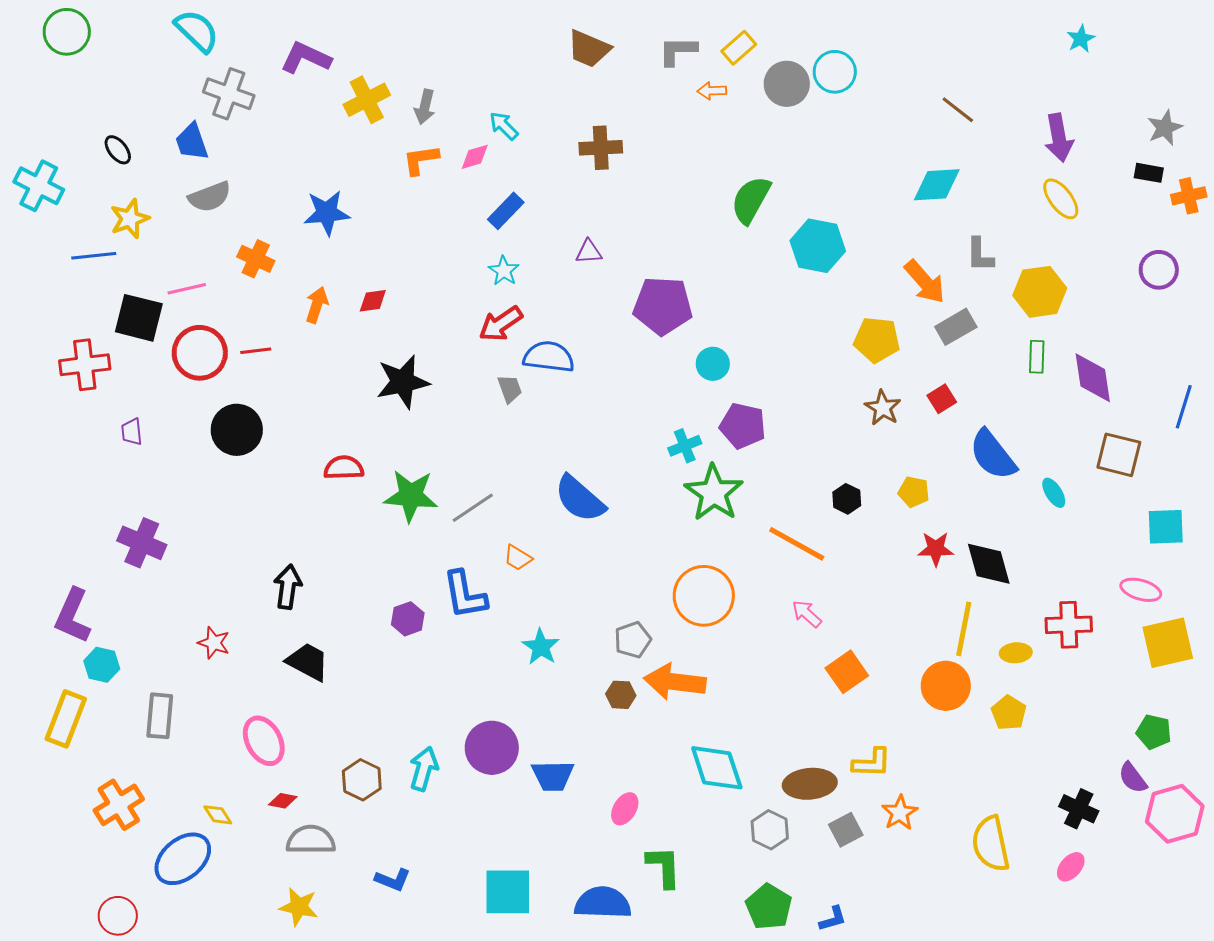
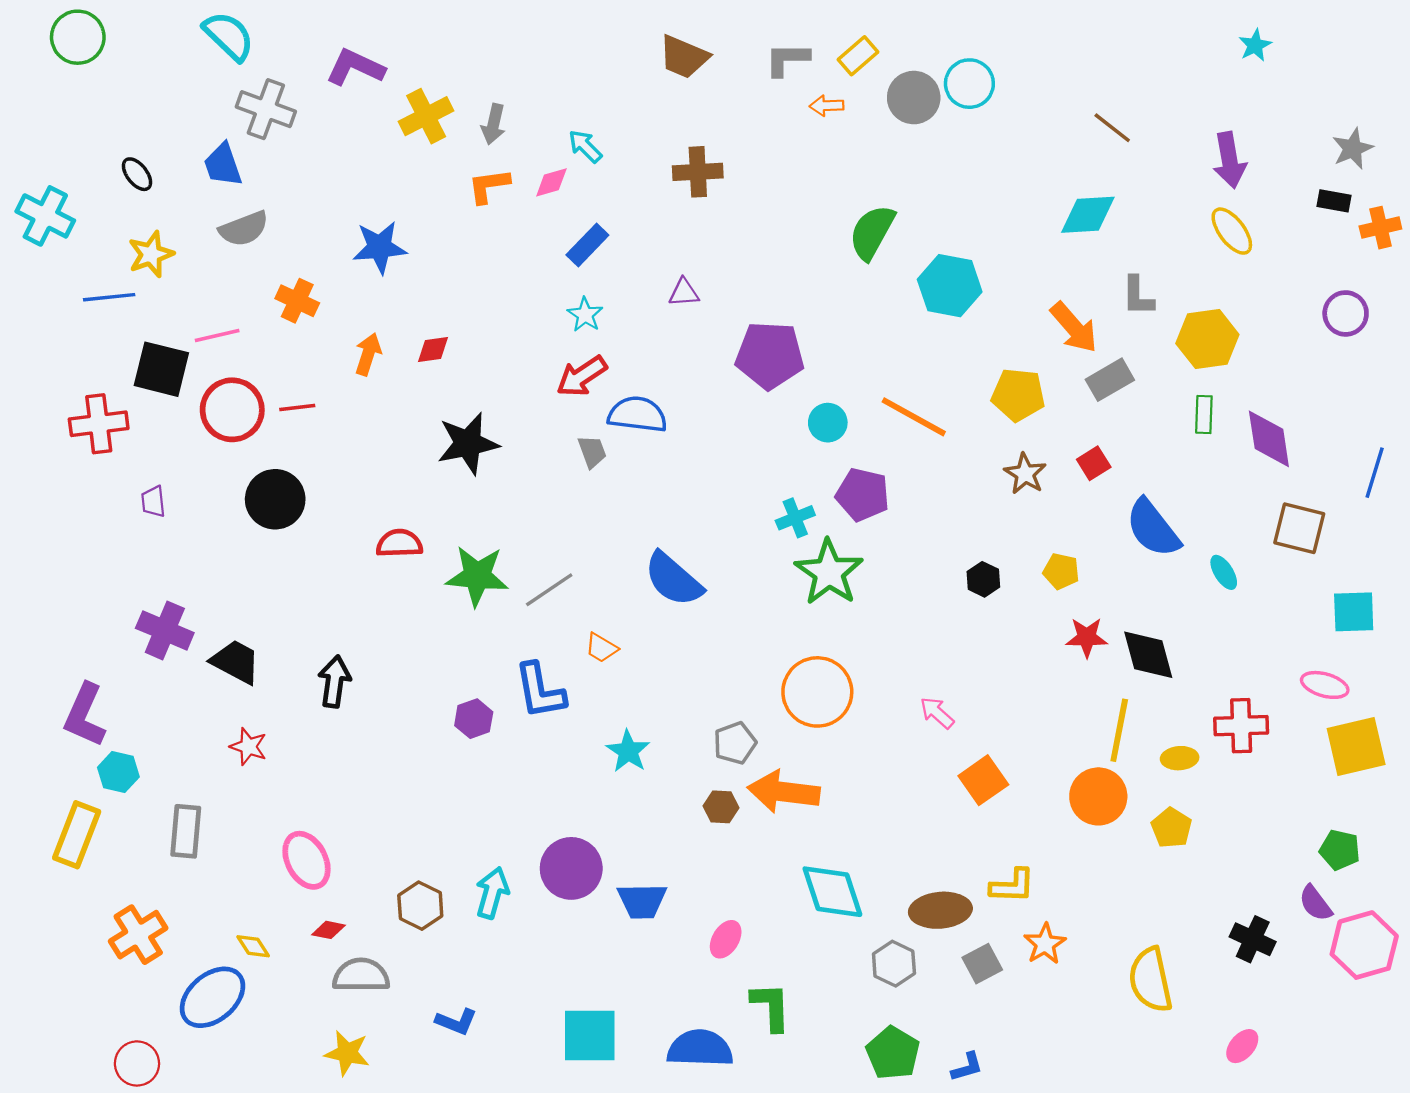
orange line: (797, 544) -> (914, 417), moved
black trapezoid: (308, 662) -> (236, 662), moved
pink ellipse: (1071, 867) -> (1242, 1046), moved

